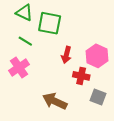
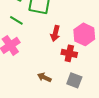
gray square: (98, 97) -> (74, 80), moved
brown arrow: (55, 101) -> (44, 77), size x0.6

